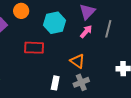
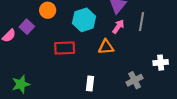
orange triangle: (77, 61) -> (106, 47), moved, turned -35
gray cross: (81, 82) -> (135, 80), moved

